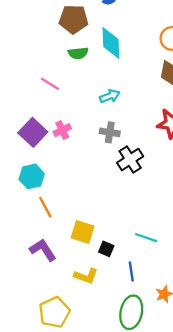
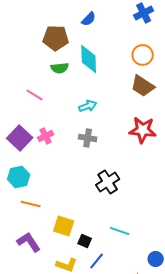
black cross: (130, 160) -> (108, 182), moved
orange line: (45, 207) -> (31, 204), turned -48
blue line: (131, 272) -> (97, 261), moved, turned 48

